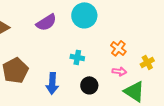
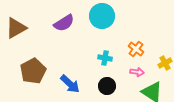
cyan cross: (77, 57) -> (105, 58), moved
blue arrow: (52, 83) -> (70, 84), turned -50

